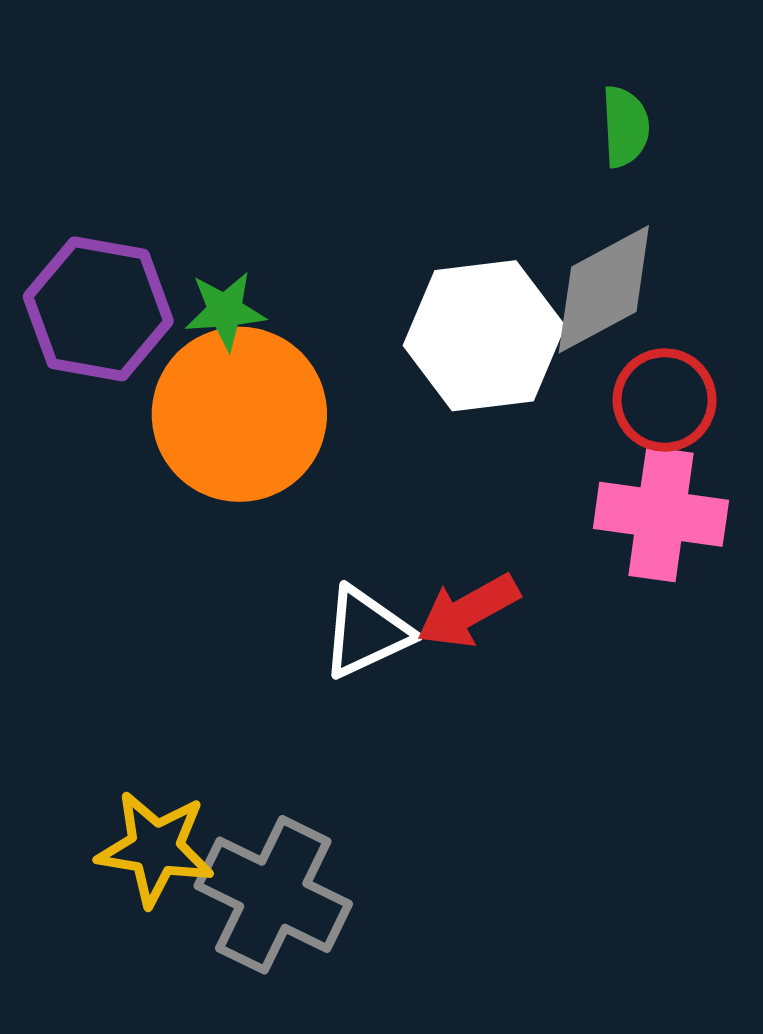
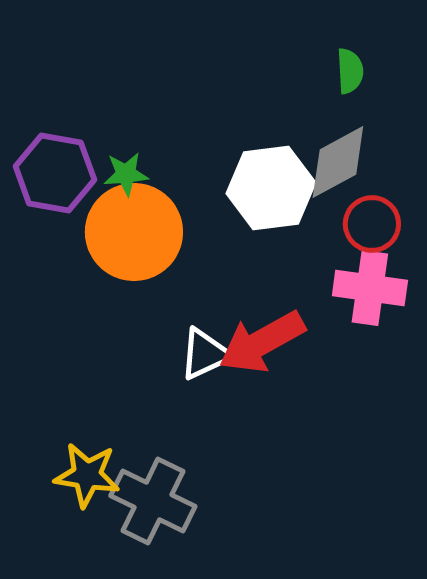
red arrow: (468, 611) -> (262, 342), size x1.5

